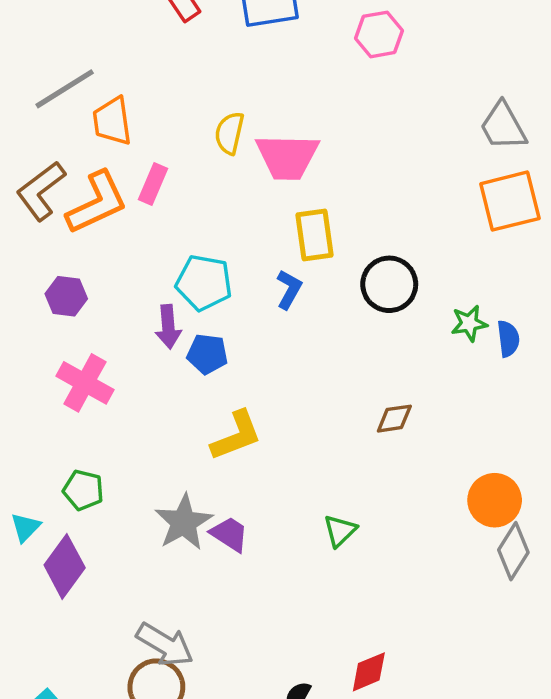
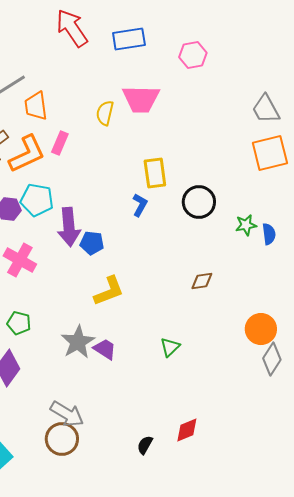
pink trapezoid: (287, 157) -> (141, 99), moved
cyan pentagon: (204, 283) -> (37, 200), moved
purple arrow: (168, 327) -> (69, 227), size x1.5

